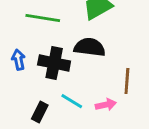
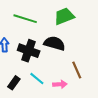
brown line: (127, 81) -> (77, 70), turned -36

